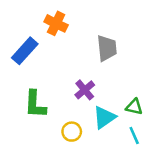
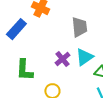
cyan triangle: (104, 117) -> (84, 57), moved

